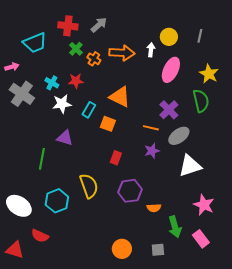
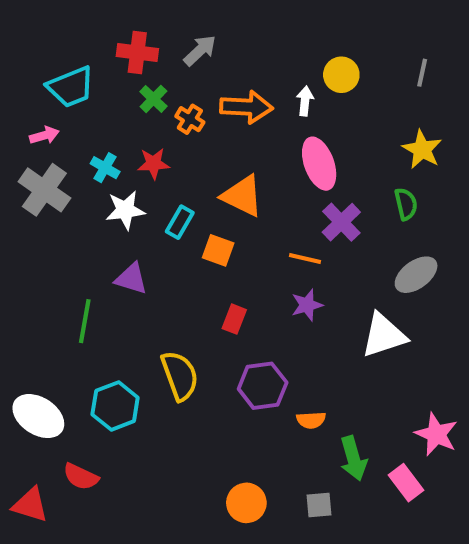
gray line: (200, 36) -> (422, 73), moved
pink arrow: (12, 67) -> (44, 135), moved
pink ellipse: (171, 70) -> (319, 164), moved, turned -45
green semicircle: (201, 101) -> (406, 204), size x0.7
gray ellipse: (179, 136) -> (416, 275), moved
pink star: (204, 205) -> (436, 434), moved

